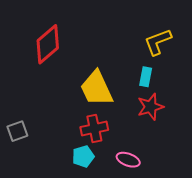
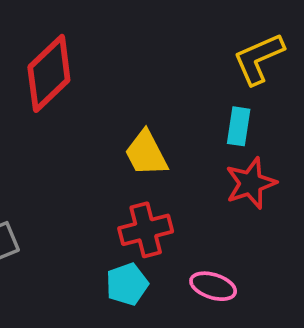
yellow trapezoid: (97, 89) -> (146, 153), size x0.7

